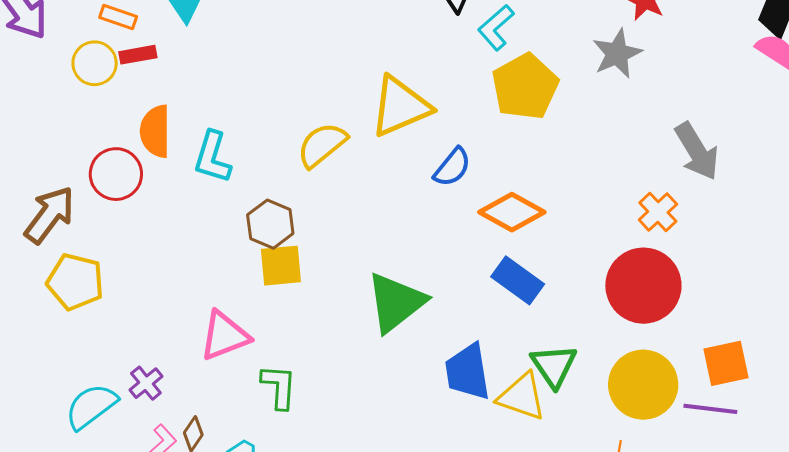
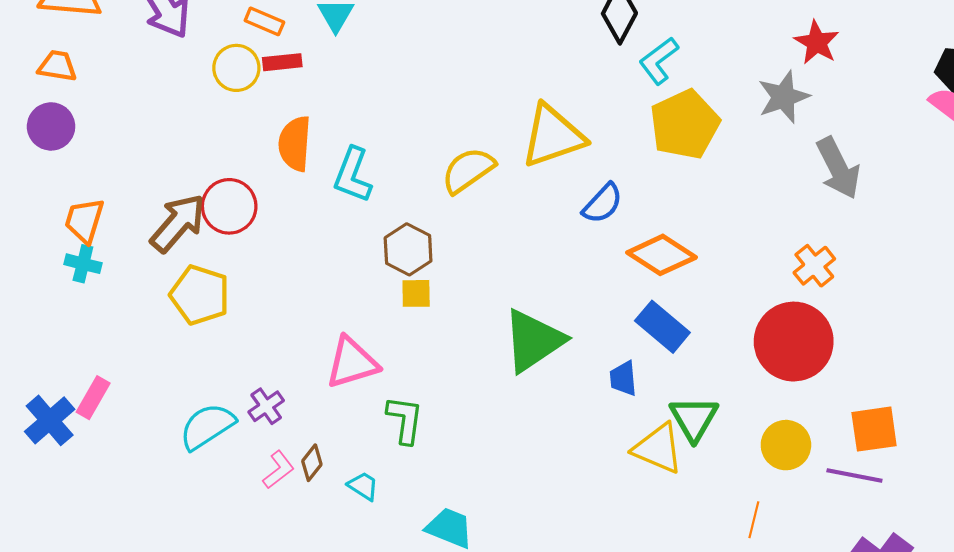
gray arrow: (697, 151) -> (838, 168), moved
red circle: (116, 174) -> (229, 206), moved
yellow square: (281, 266) -> (416, 293), size x0.7
blue trapezoid: (468, 372) -> (623, 378), moved, size x0.6
yellow circle: (643, 385) -> (786, 445), size x0.7

